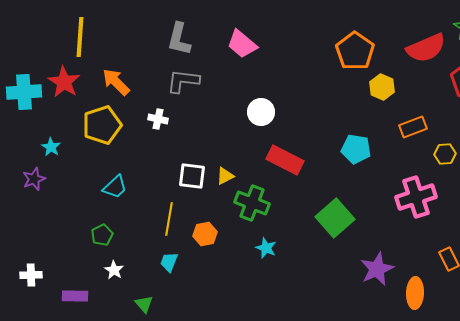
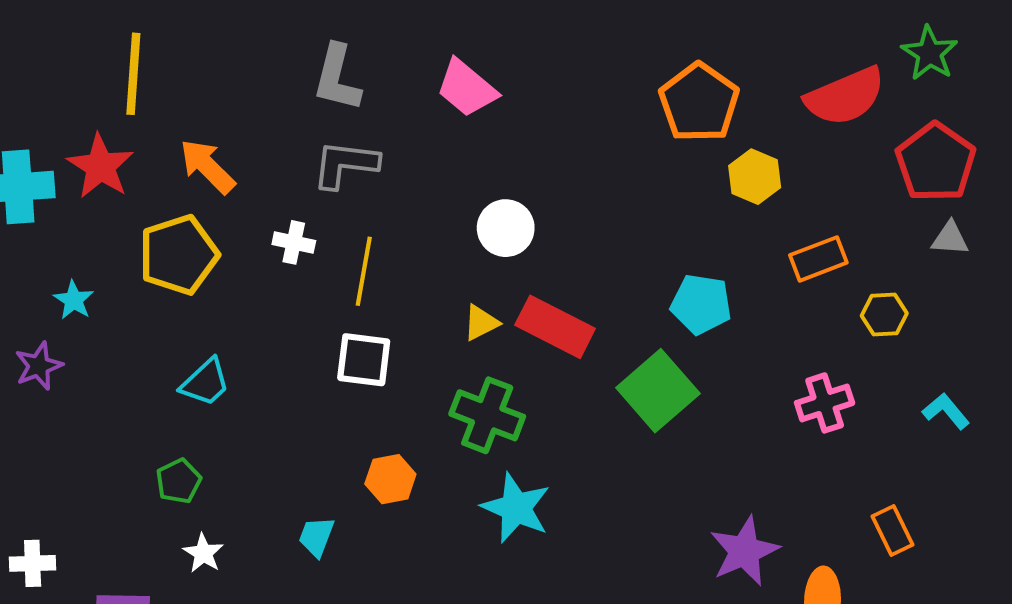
yellow triangle: (225, 176) -> (481, 323), moved
pink cross: (416, 197) -> (825, 403), size x0.7
green square: (335, 218) -> (658, 391), moved
yellow line: (169, 219) -> (364, 271), moved
cyan star: (266, 248) -> (516, 508), size x1.6

